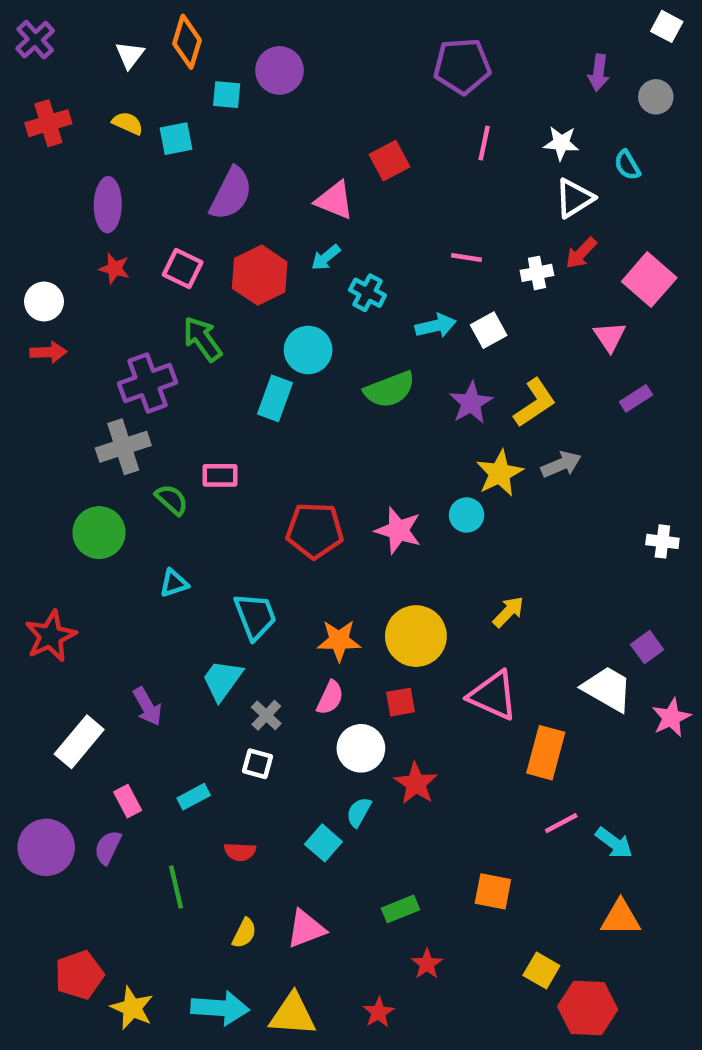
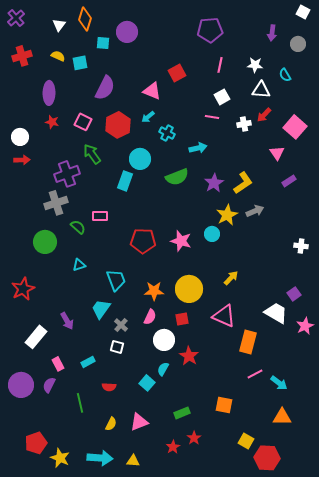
white triangle: (574, 198) -> (261, 90), turned 36
white square: (489, 330) -> (222, 97), moved
red star: (379, 1012) -> (173, 447), moved
yellow triangle: (293, 1015) -> (133, 461), size x0.6

